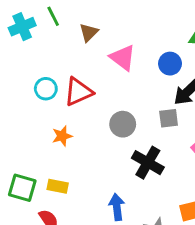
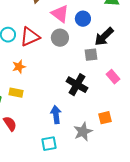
blue circle: (170, 64) -> (83, 19), moved
gray circle: (123, 124) -> (60, 38), moved
yellow rectangle: (58, 186) -> (16, 93), moved

